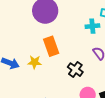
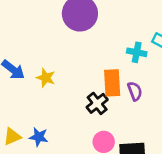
orange rectangle: (51, 46) -> (112, 83), moved

